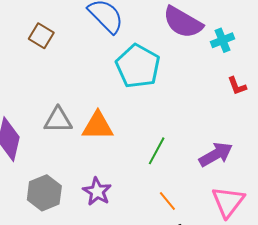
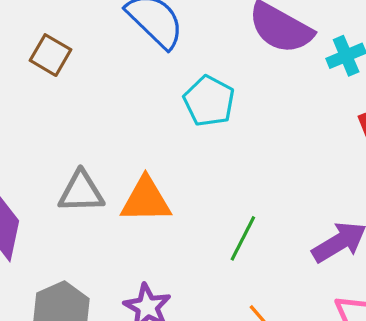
cyan pentagon: (138, 66) -> (209, 101), size x0.7

